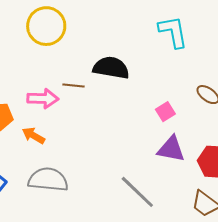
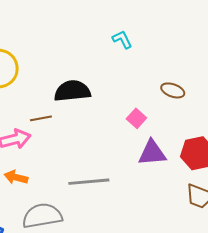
cyan L-shape: (173, 32) -> (122, 39), size x0.6
gray line: (137, 192) -> (89, 182), moved, turned -33

